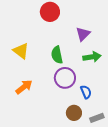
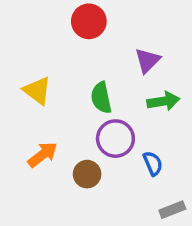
brown circle: (74, 113) -> (87, 174), moved

